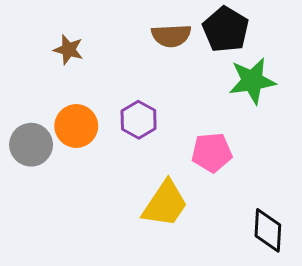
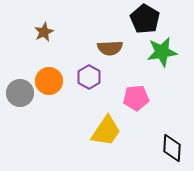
brown semicircle: (171, 36) -> (110, 48), moved
brown star: (68, 50) -> (44, 32), turned 30

